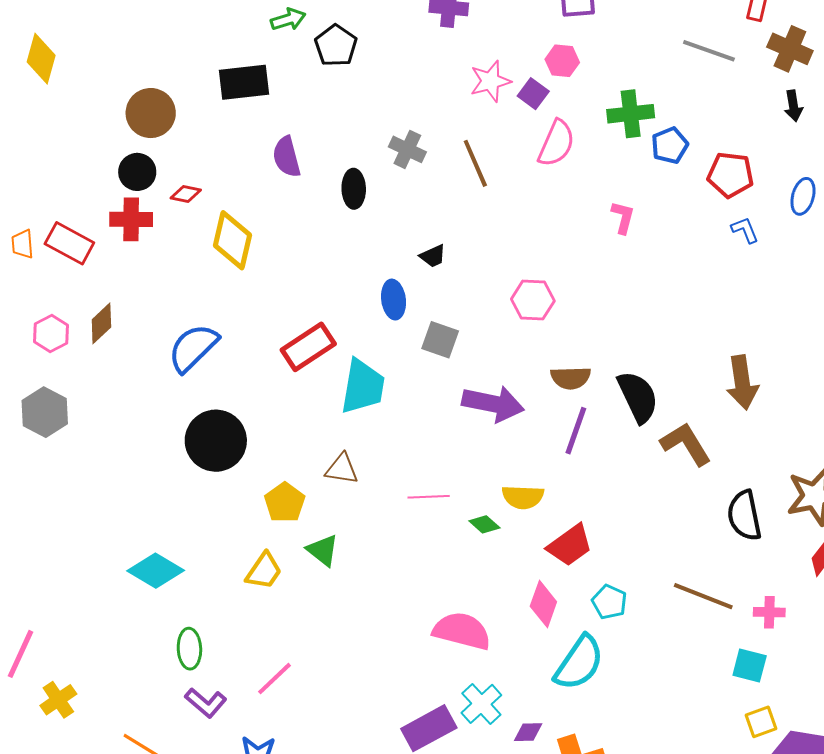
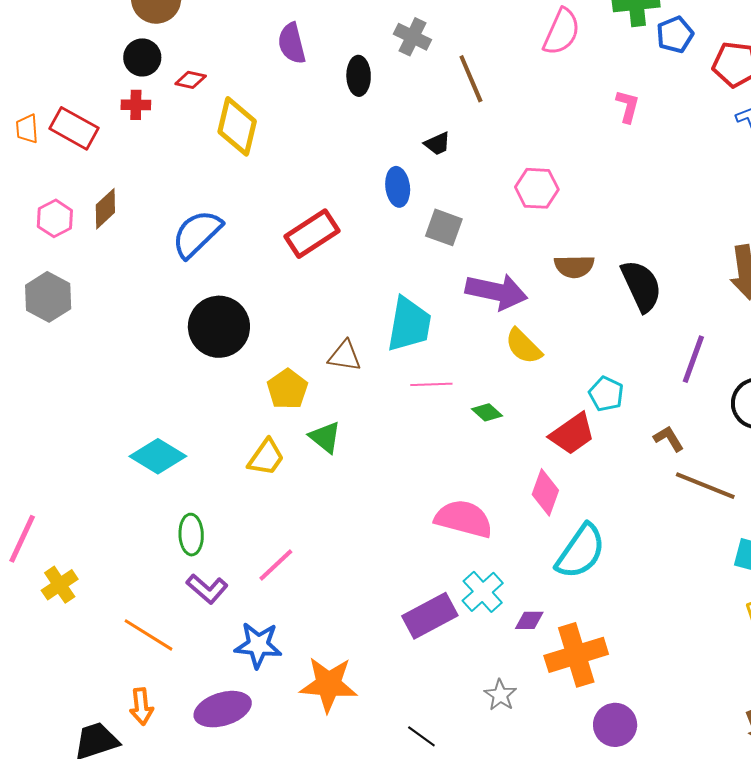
brown line: (475, 163) -> (471, 79), moved
red cross: (131, 219) -> (136, 105), size x0.7
cyan trapezoid: (363, 387) -> (409, 324), moved
purple line: (576, 431) -> (693, 359), moved
brown L-shape: (686, 444) -> (669, 439), moved, size x0.6
yellow semicircle: (523, 497) -> (523, 346), moved, turned 42
cyan pentagon: (609, 602) -> (606, 394), moved

